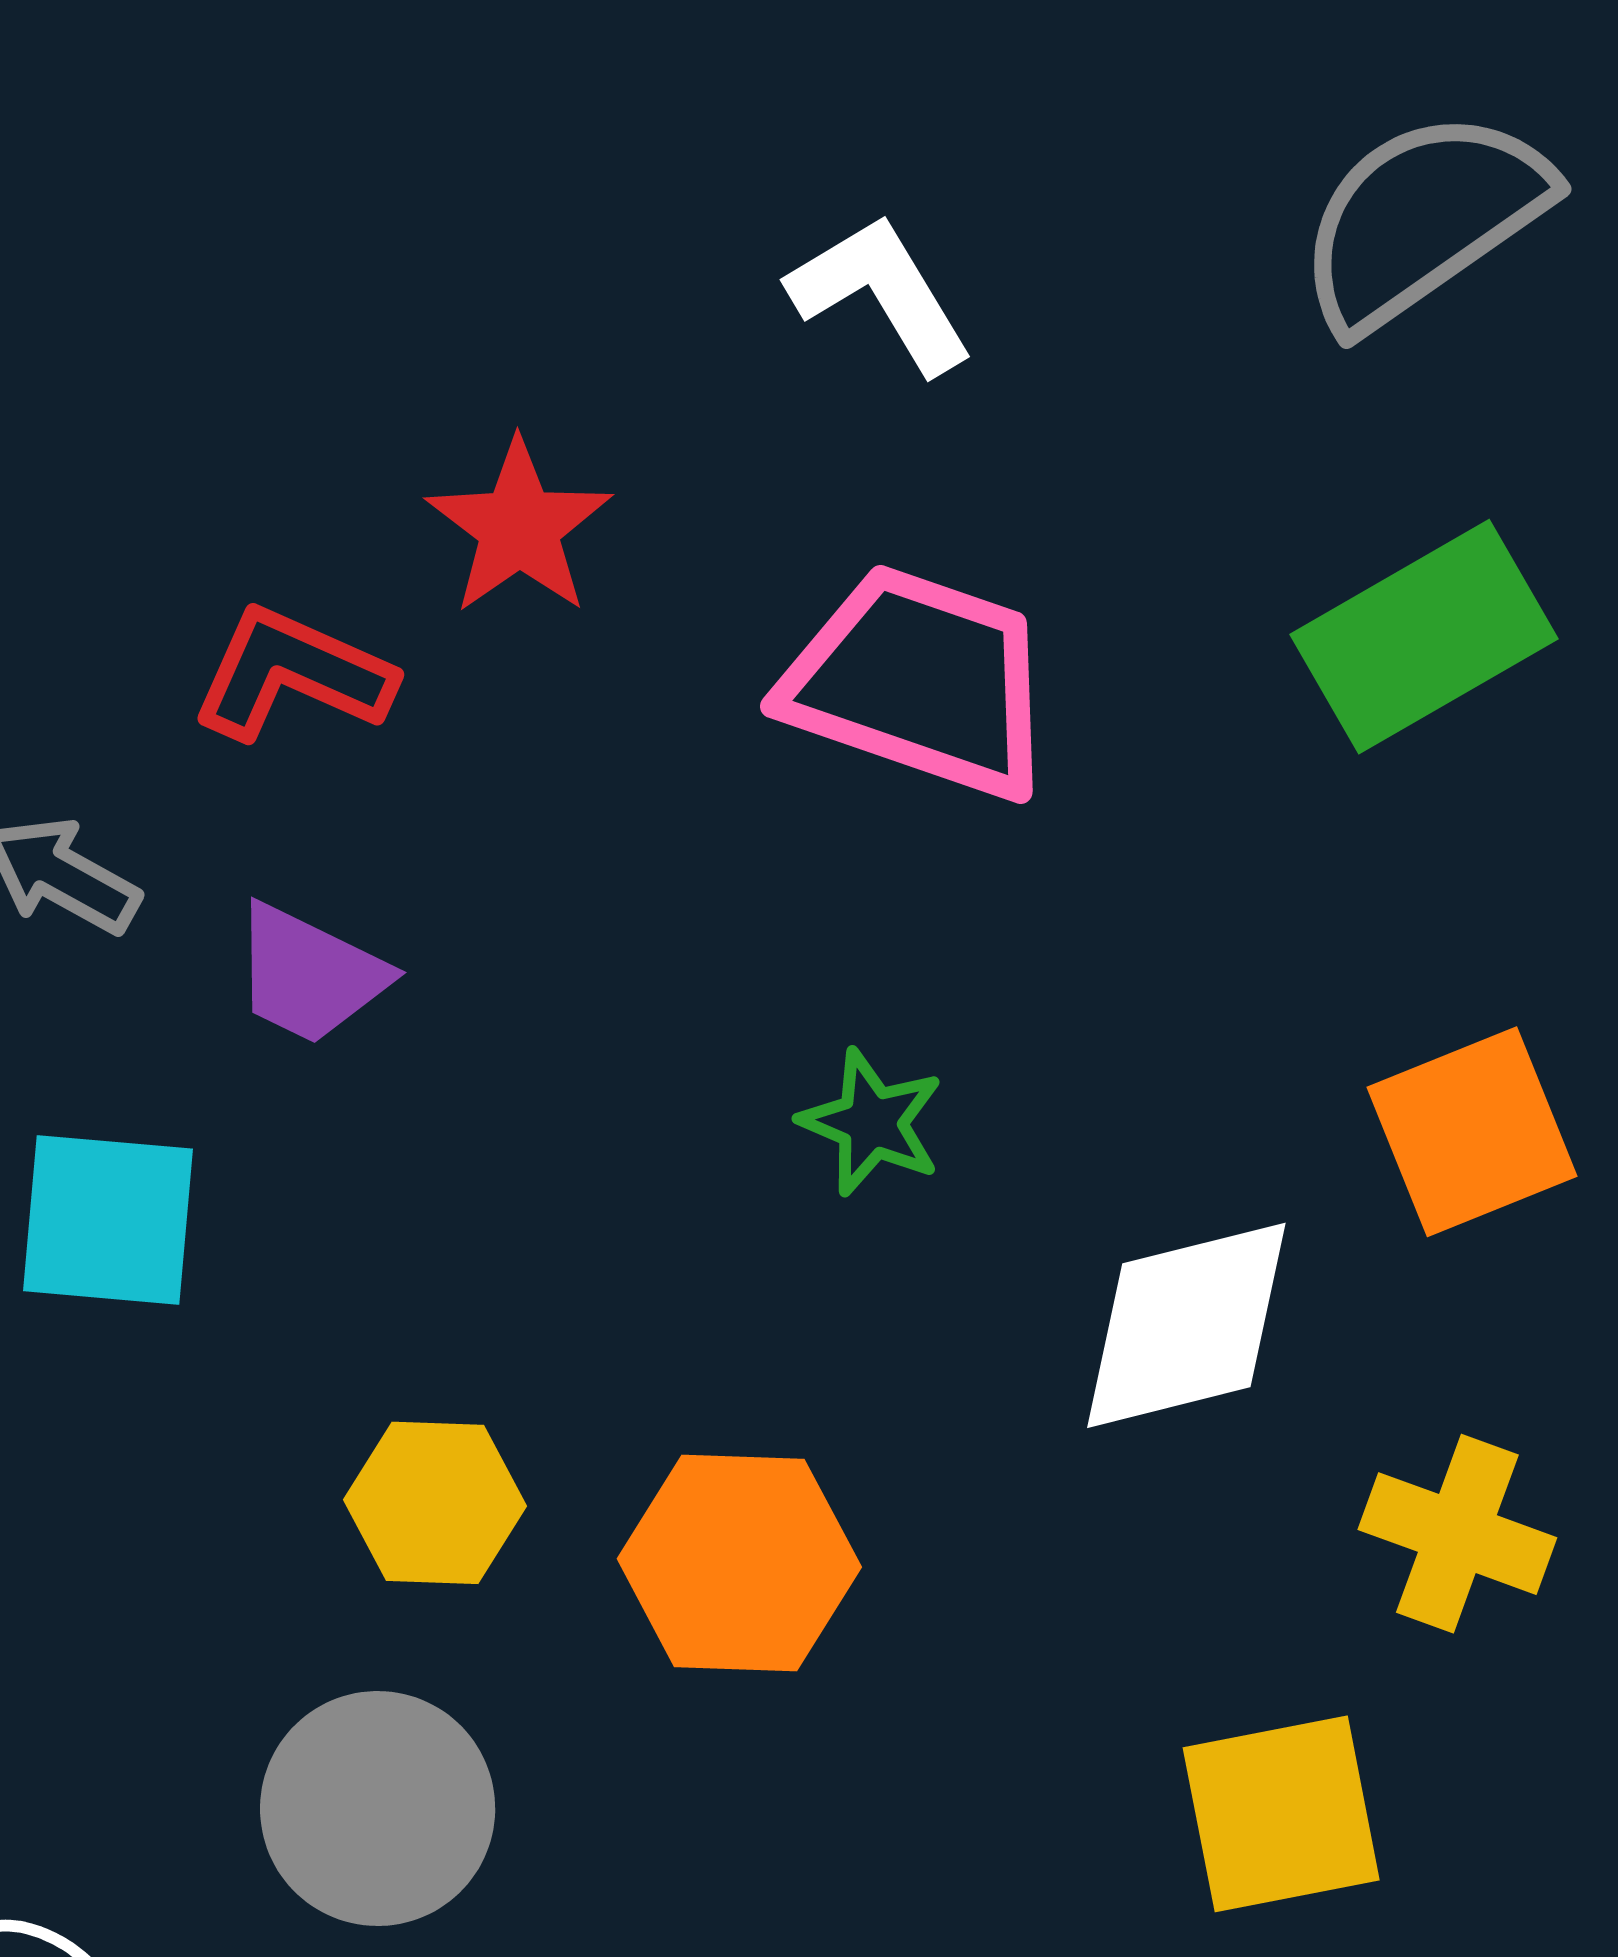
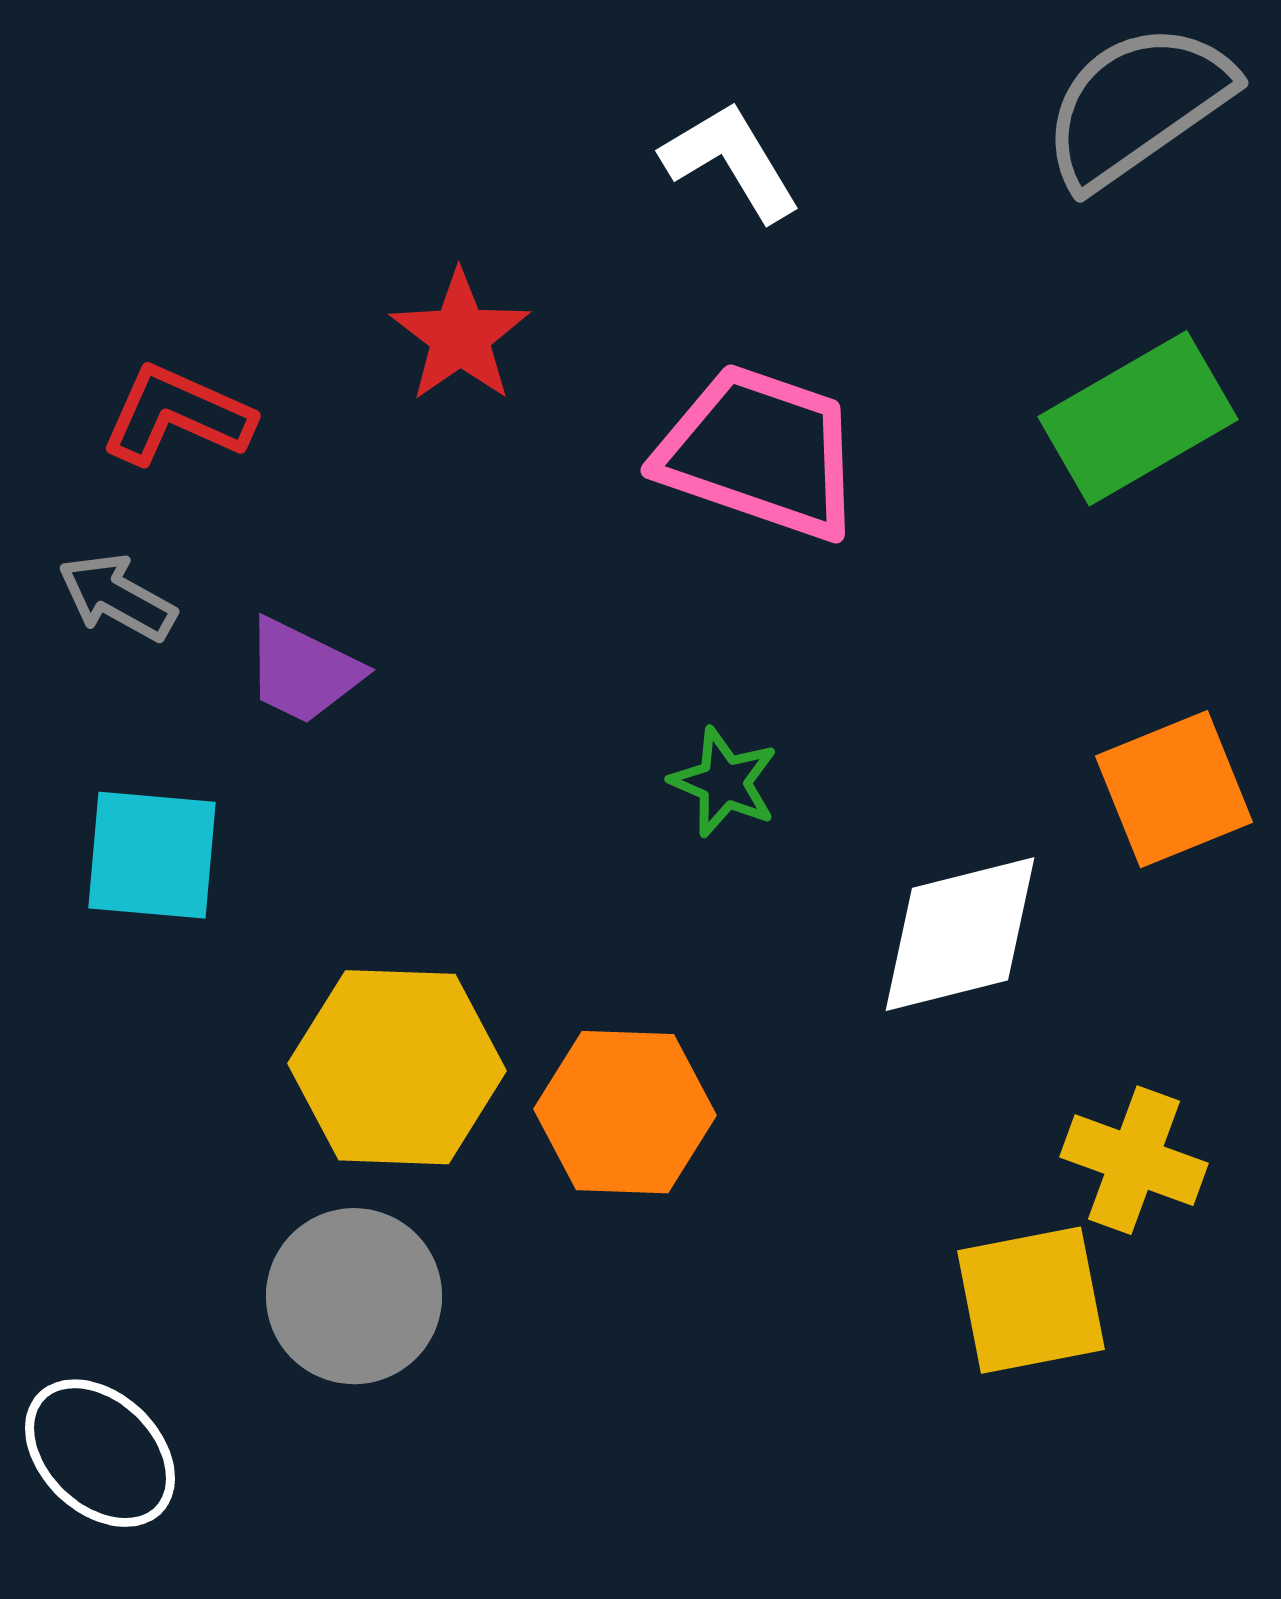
red L-shape: (292, 674) -> (177, 415), moved
yellow hexagon: (435, 1503) -> (397, 1067), size x1.6
yellow cross: (1457, 1534) -> (1134, 1160), moved

